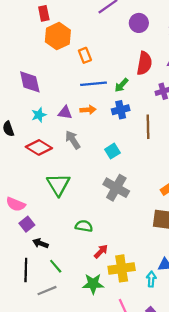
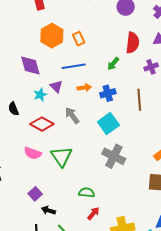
orange hexagon: (58, 36) -> (52, 36), moved
blue line: (94, 84) -> (74, 66), moved
blue cross: (121, 110) -> (108, 93), moved
purple triangle: (65, 113) -> (56, 86), moved, turned 40
cyan square: (112, 151) -> (108, 124), size x1.5
pink semicircle: (16, 204) -> (33, 153), moved
red arrow: (101, 251) -> (93, 213), moved

